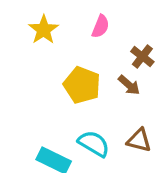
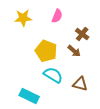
yellow star: (44, 30) -> (23, 18), turned 30
cyan semicircle: (94, 144) -> (53, 75), moved

